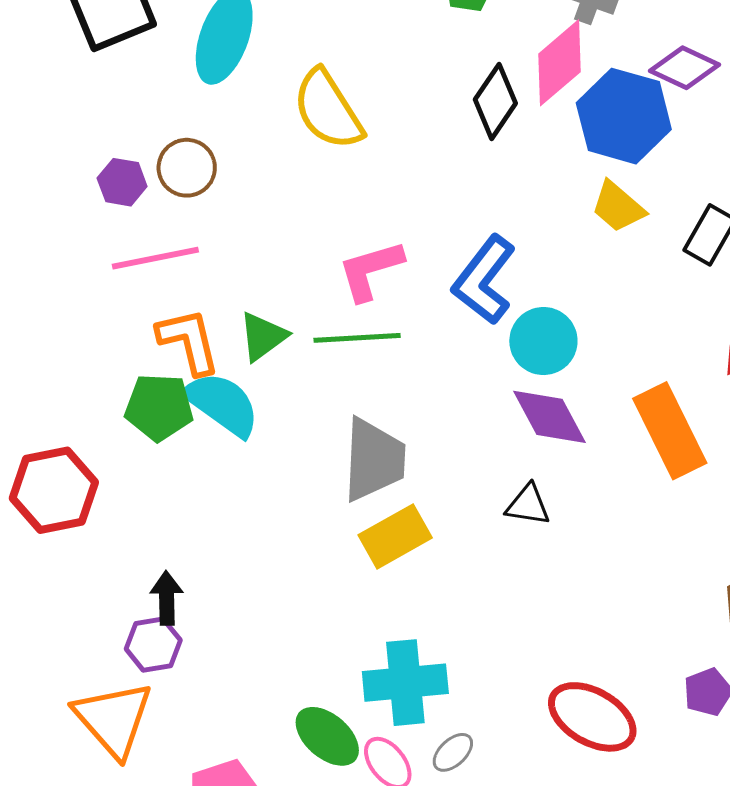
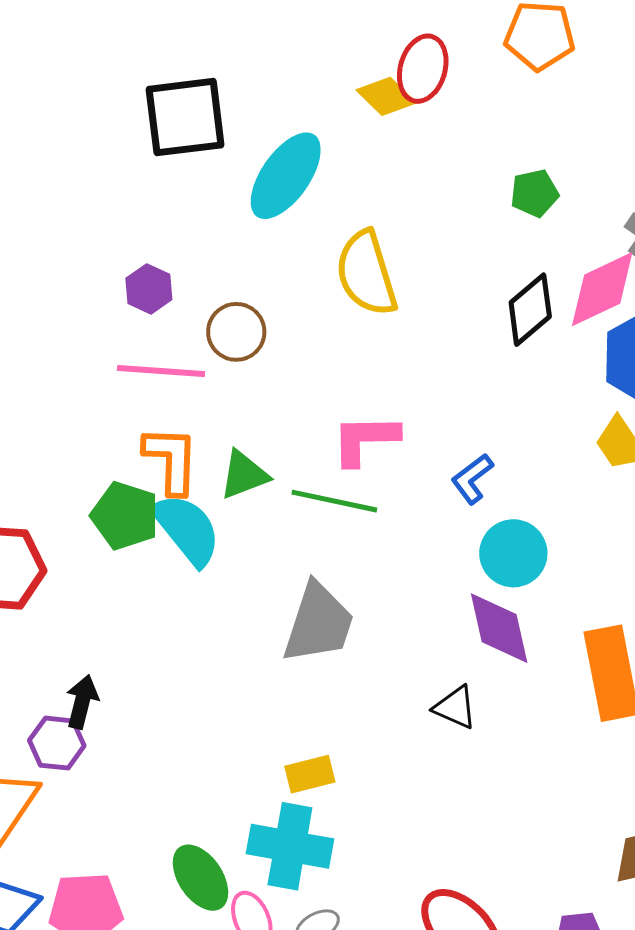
brown circle: (187, 168) -> (236, 332), moved
blue L-shape: (484, 280) -> (472, 479), size x0.6
yellow rectangle: (395, 536) -> (310, 774), moved, size x0.7

